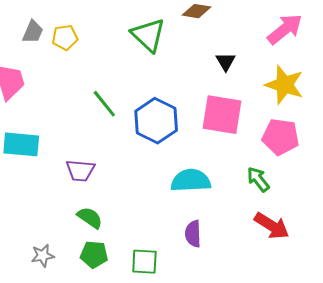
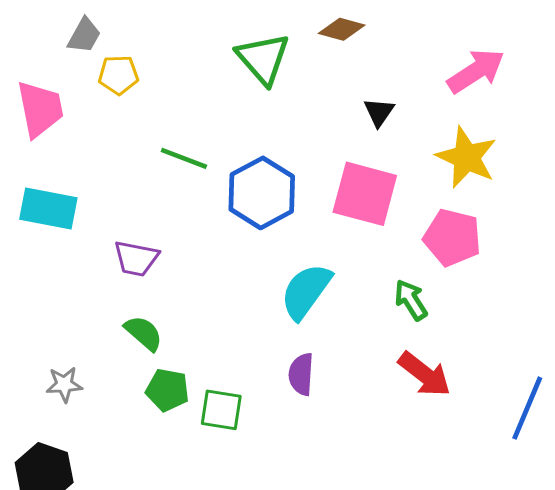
yellow pentagon: (65, 37) -> (118, 75), moved
green line: (104, 104) -> (184, 158), turned -36
cyan semicircle: (191, 181) -> (306, 291), turned -57
green pentagon: (94, 255) -> (167, 390), moved

